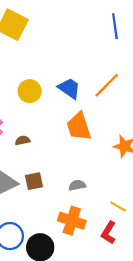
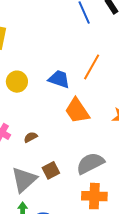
yellow circle: (30, 91) -> (17, 82), moved
gray semicircle: (77, 185) -> (90, 163), size x1.8

